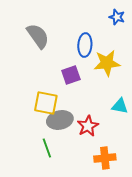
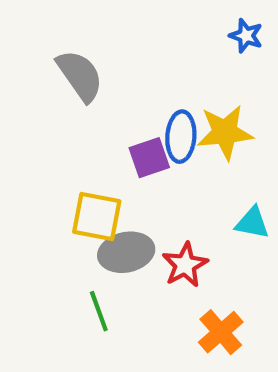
blue ellipse: (85, 45) -> (181, 137), moved
orange cross: (105, 158) -> (221, 332), turned -35

